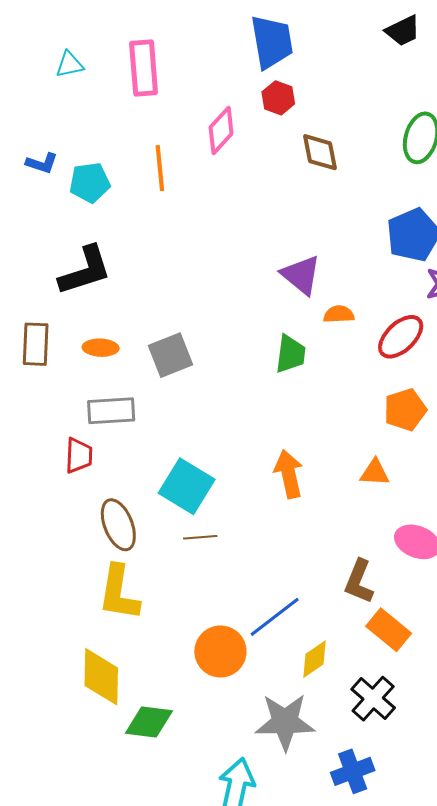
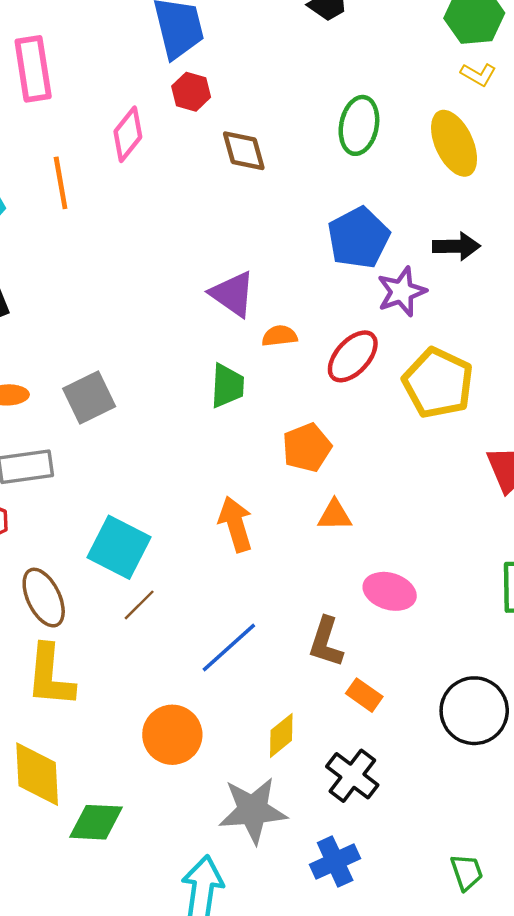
orange pentagon: (405, 410) -> (307, 448), moved
brown line: (200, 537) -> (139, 605), turned -36
blue line: (275, 617) -> (229, 647), moved
orange rectangle: (389, 630) -> (364, 695), size x0.7

